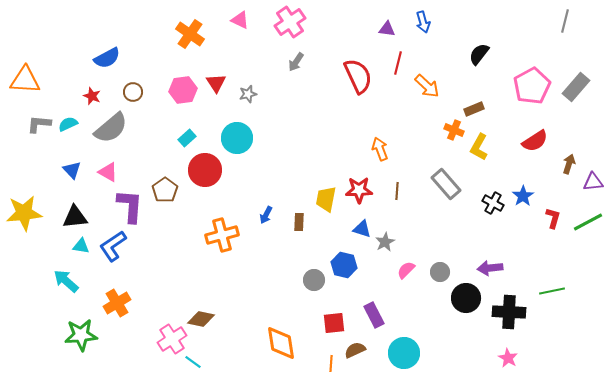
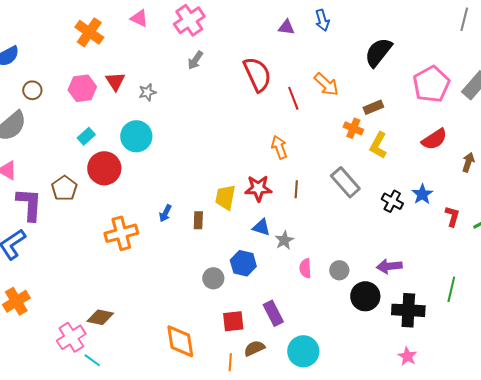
black semicircle: (479, 54) -> (378, 52), size x1.4
red line: (398, 63) -> (293, 98), moved, turned -35
pink semicircle: (406, 270) -> (305, 268), turned -48
green line: (552, 291) -> (451, 289), turned -65

